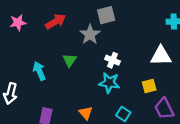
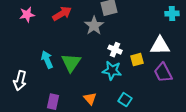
green triangle: (70, 60) -> (71, 63), moved, size x1.5
yellow square: (149, 86) -> (137, 60), moved
purple trapezoid: (164, 109) -> (163, 73), moved

